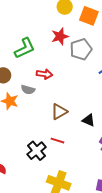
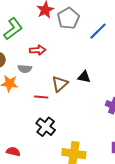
black triangle: (88, 120) -> (84, 77), moved
red line: (57, 141) -> (41, 97), moved

